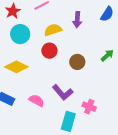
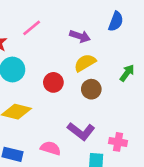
purple arrow: (77, 20) -> (80, 36), turned -63
yellow semicircle: (53, 30) -> (85, 63), moved

